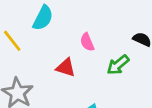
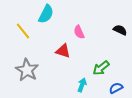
green arrow: (118, 65) -> (101, 68), moved

